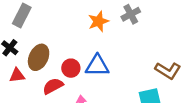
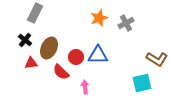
gray cross: (131, 14) -> (126, 23), moved
red semicircle: (53, 86) -> (61, 72), turned -108

